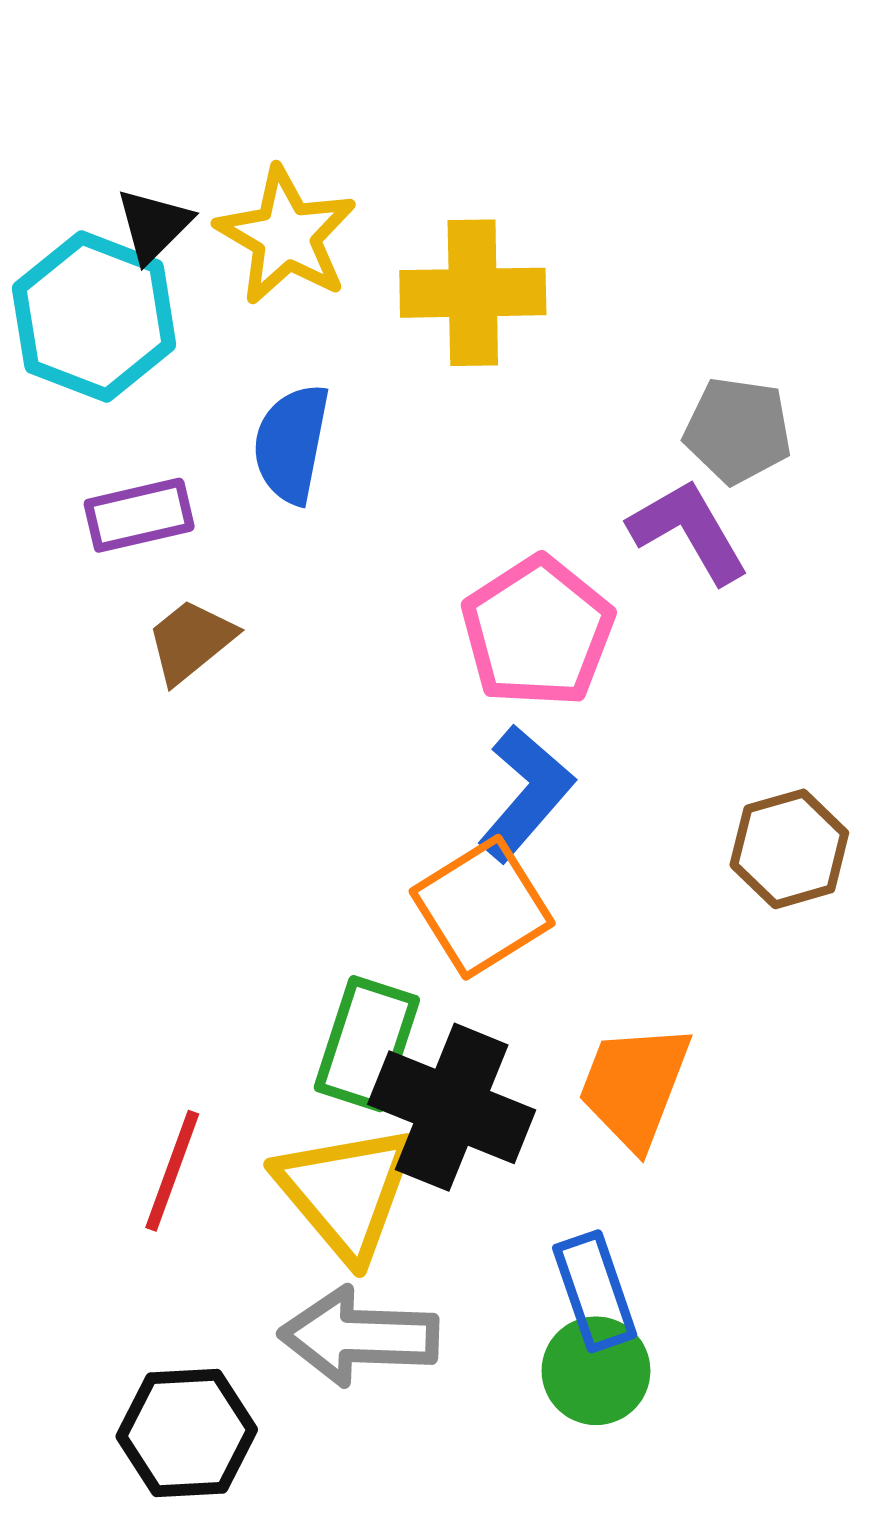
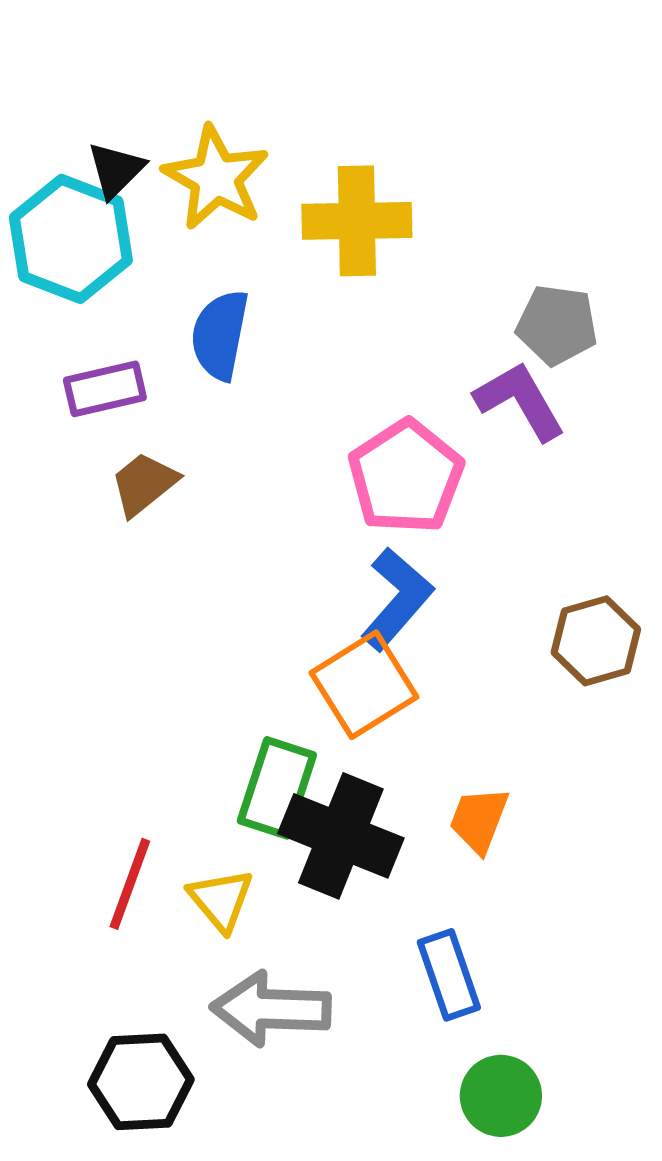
orange trapezoid: (634, 1086) -> (479, 820), size x0.7
yellow triangle: (346, 1192) -> (221, 900), moved, size x0.6
green circle: (596, 1371) -> (501, 1096), moved

